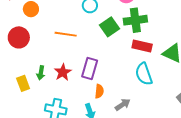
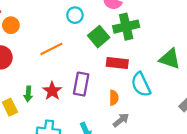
orange line: (66, 34) -> (51, 49), turned -30
red rectangle: (142, 46) -> (117, 63), moved
orange semicircle: (99, 91) -> (114, 98), moved

